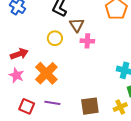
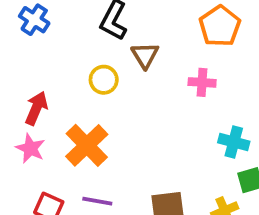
pink cross: (87, 41) -> (202, 82), moved
red arrow: (19, 54) -> (36, 108), turned -48

